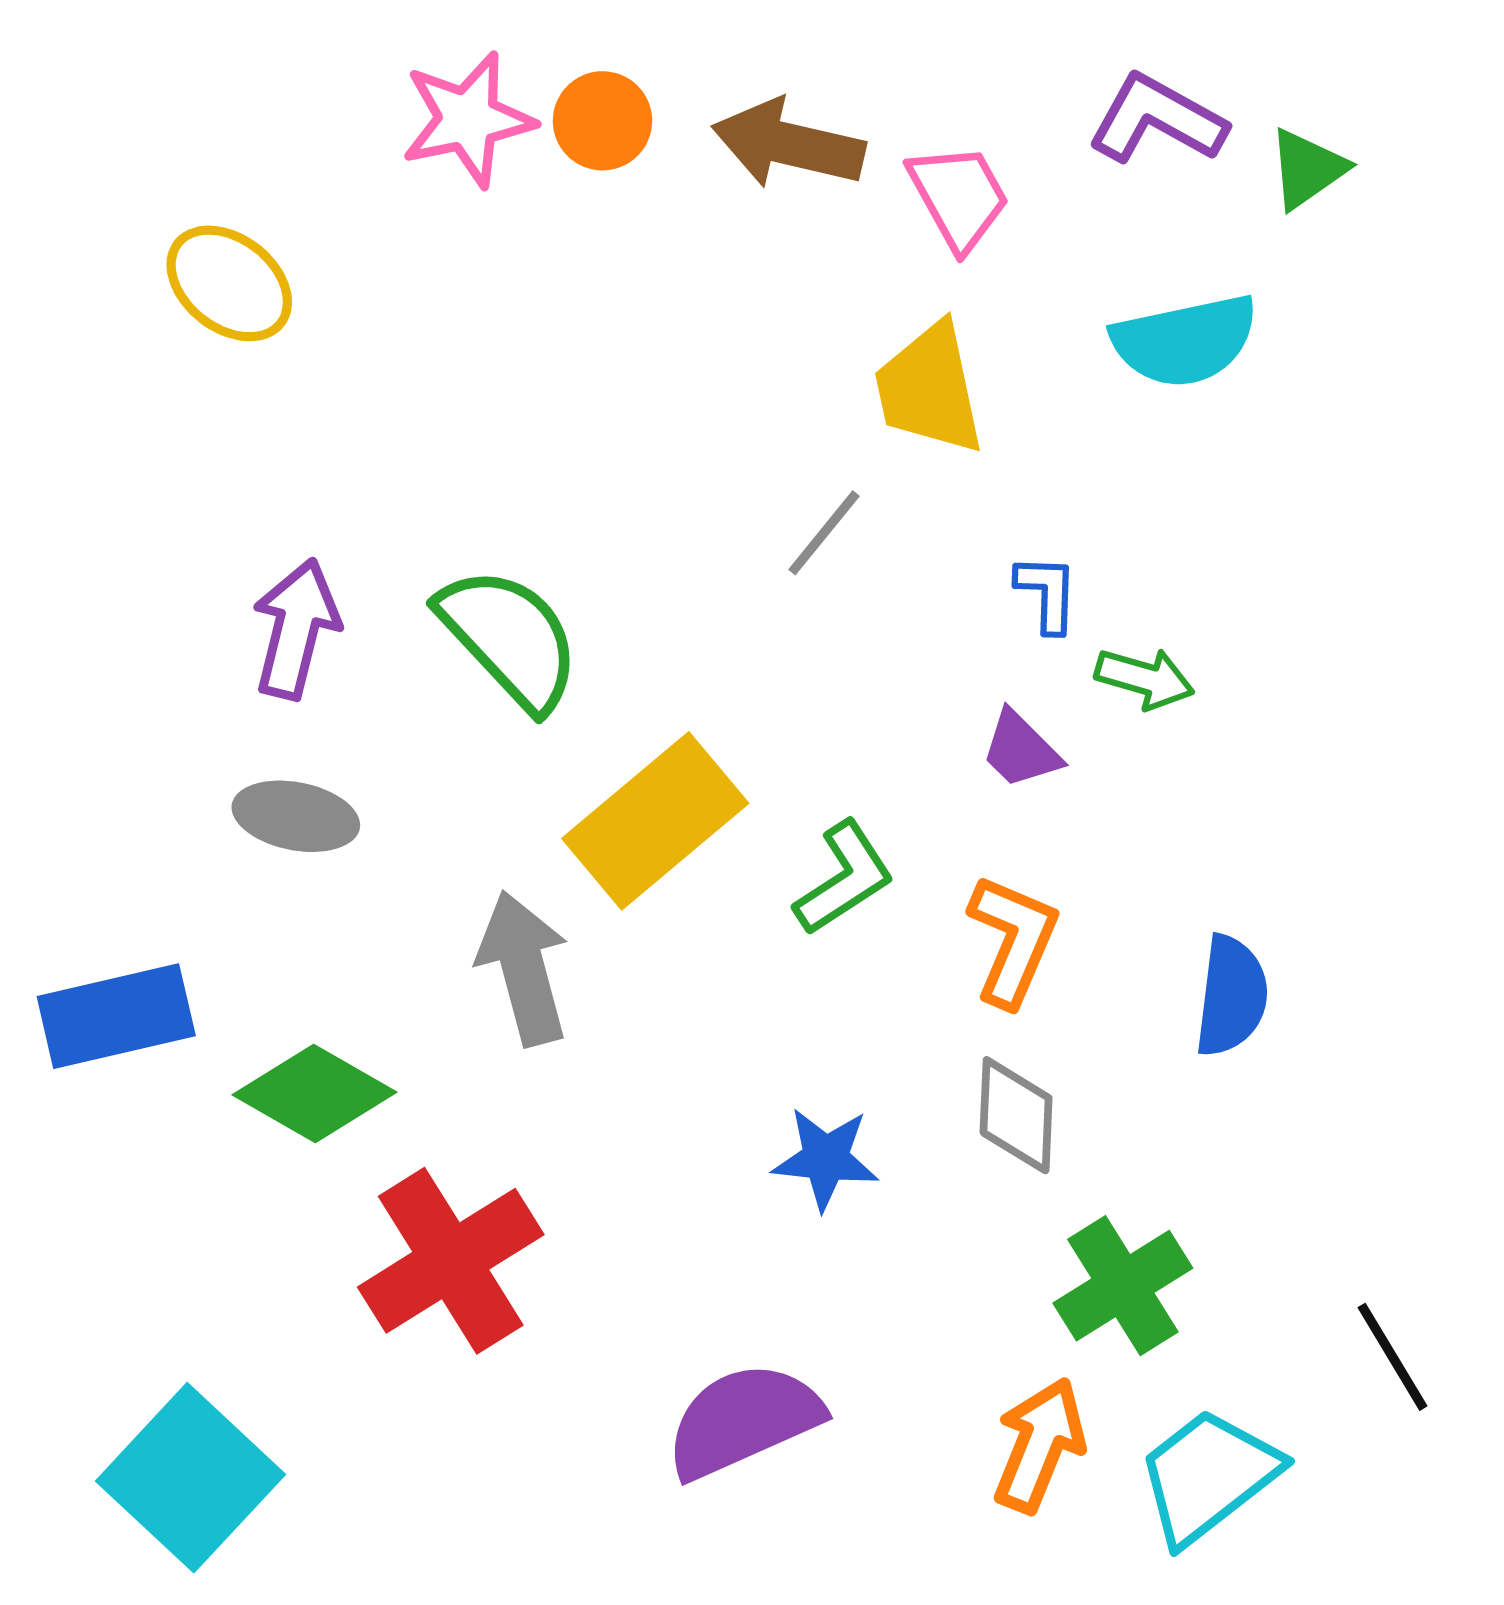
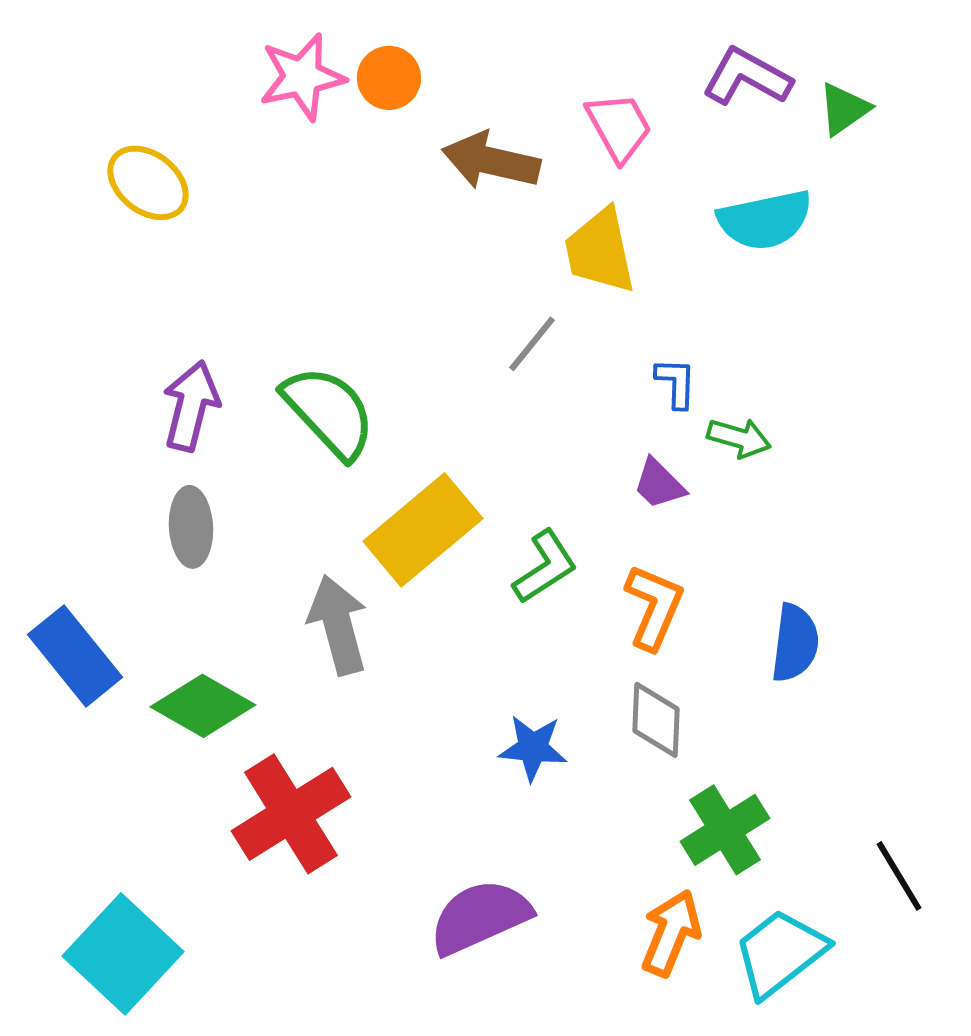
brown arrow: (788, 144) -> (491, 161), moved
gray ellipse: (296, 816) -> (191, 527), turned 76
blue rectangle: (116, 1016) -> (75, 656), turned 64

